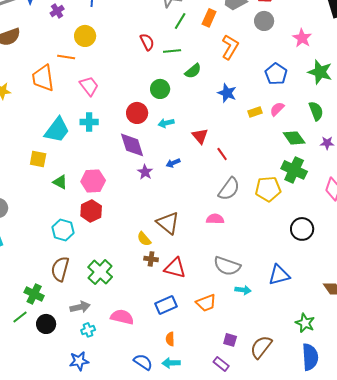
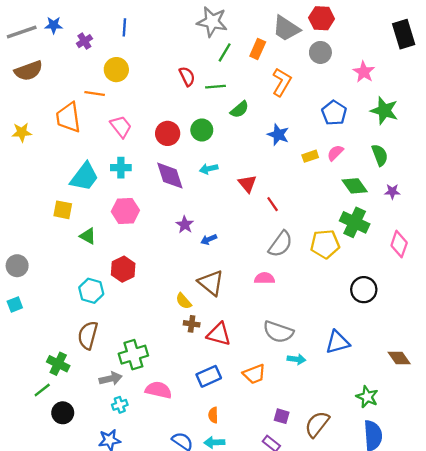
red circle: (137, 113) -> (168, 133), moved
purple diamond: (132, 145) -> (170, 176), moved
blue arrow: (173, 163) -> (209, 239), moved
pink hexagon: (93, 181) -> (125, 211), moved
green cross: (100, 272) -> (133, 355), moved, turned 30
black circle: (46, 324) -> (63, 413), moved

